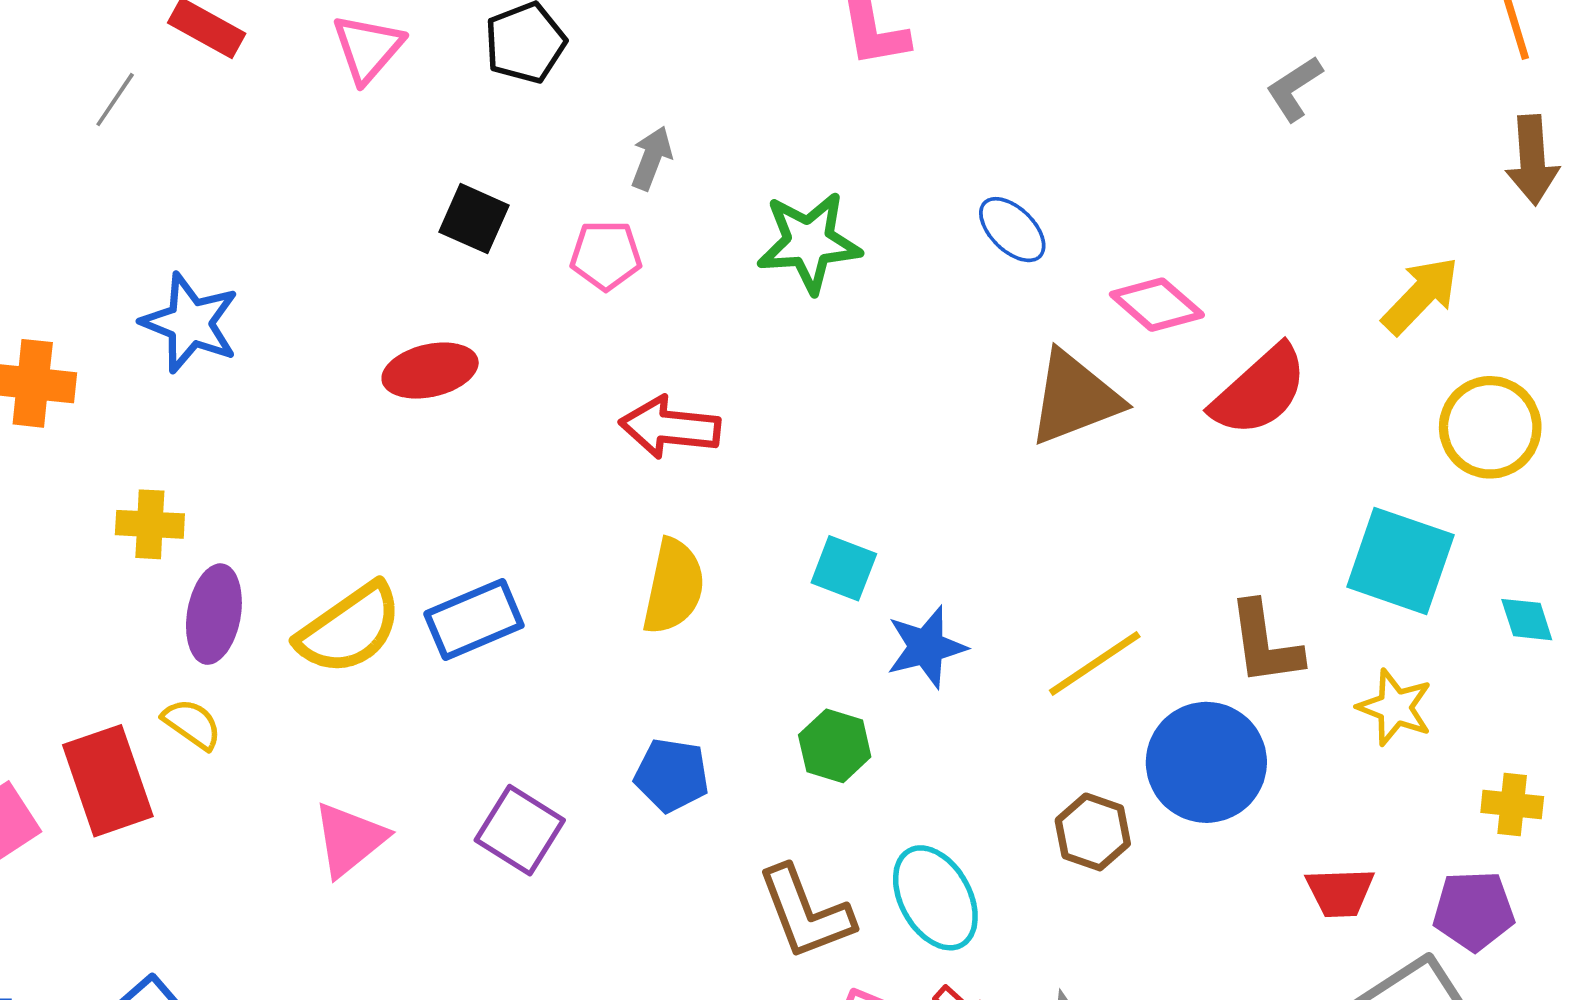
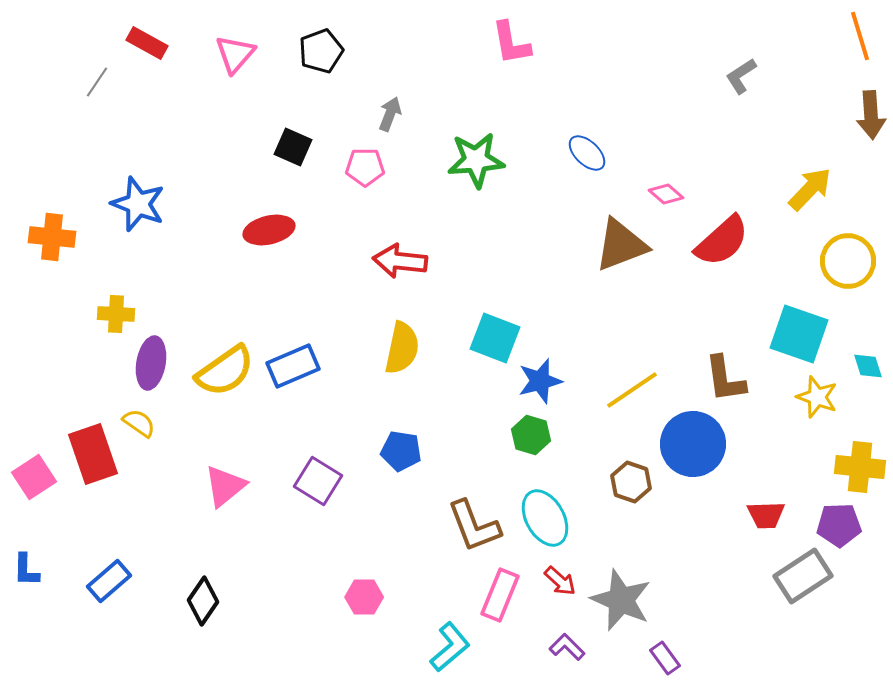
pink diamond: (1157, 305) -> (666, 194), size x0.7
cyan square: (844, 568) -> (495, 338), size x1.4
yellow star: (1395, 707) -> (817, 397), moved
green hexagon: (835, 746) -> (531, 435), moved
yellow cross: (1512, 804) -> (860, 467), size x1.5

